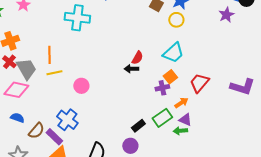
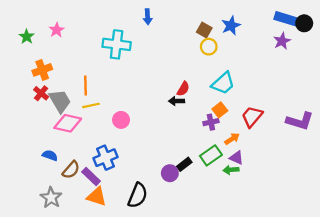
yellow circle: (176, 20) -> (209, 47), moved
pink diamond: (16, 90) -> (68, 123), moved
blue cross: (67, 120) -> (105, 158), turned 30
purple circle: (130, 146) -> (170, 173), moved

